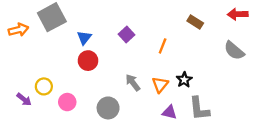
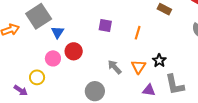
purple square: (126, 35) -> (105, 26), turned -32
blue triangle: (84, 38) -> (58, 32), moved
pink circle: (67, 102) -> (53, 58), moved

